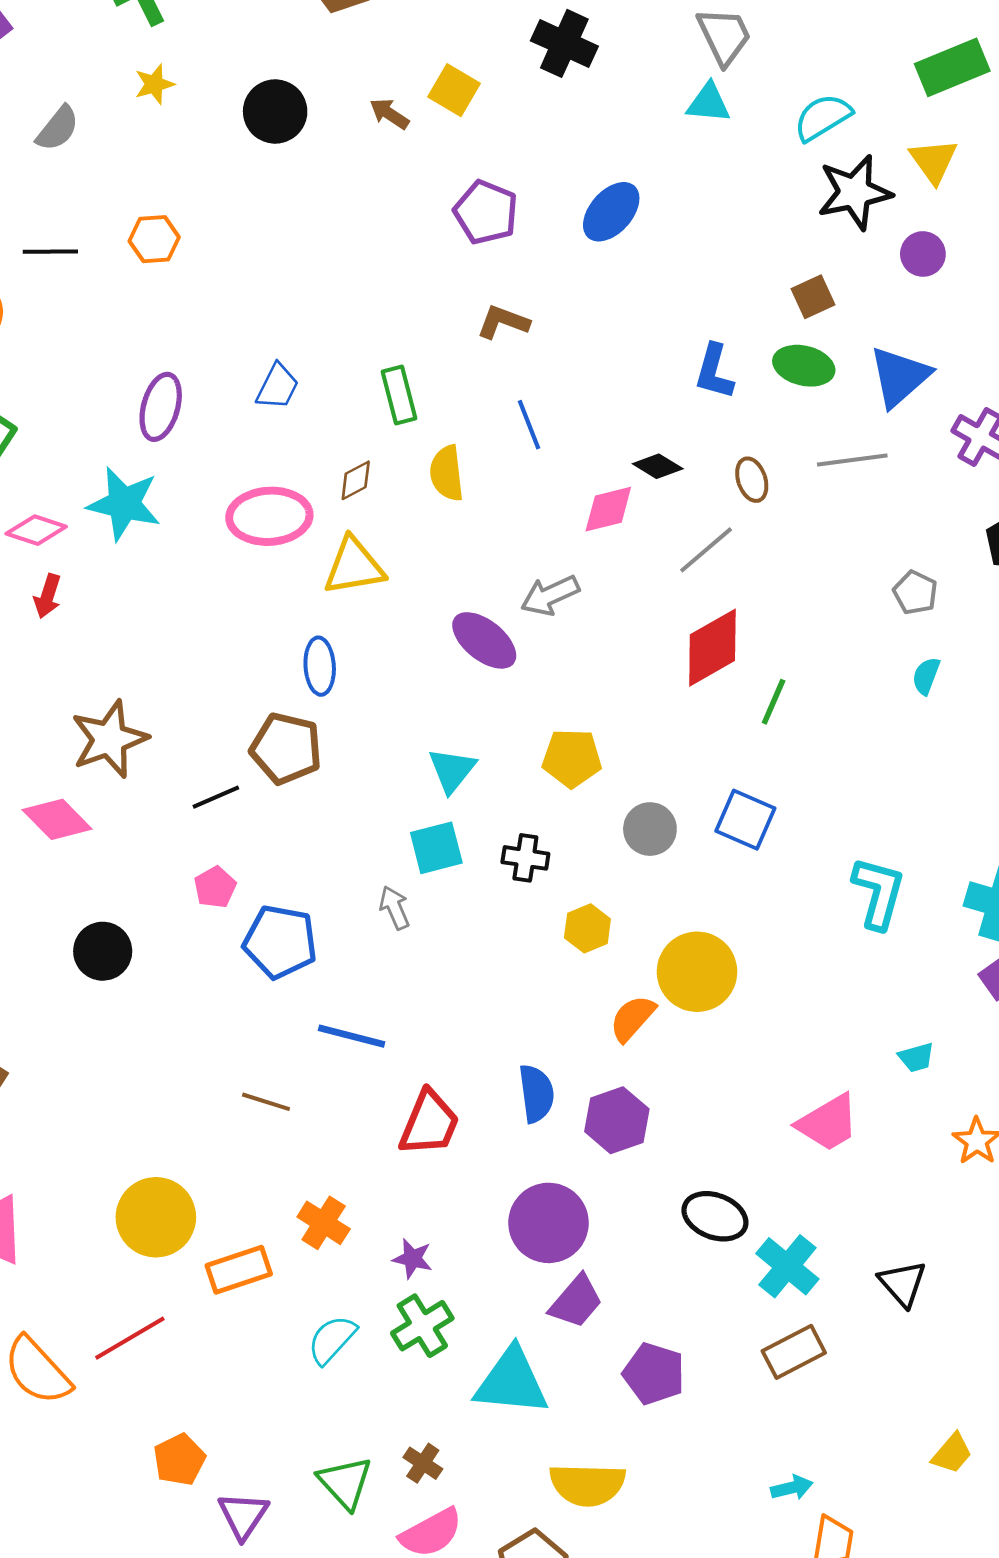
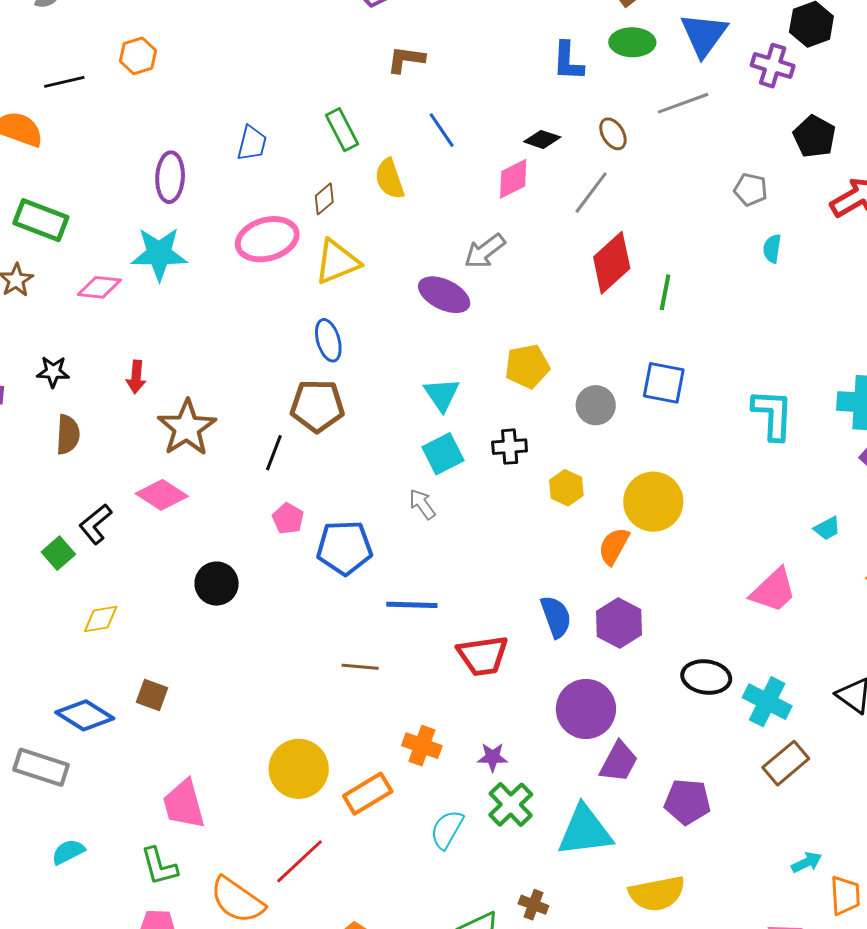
red arrow: (47, 596) -> (136, 377), moved
black line: (216, 797) -> (274, 453), turned -33
red trapezoid: (429, 1123) -> (483, 656), turned 72

